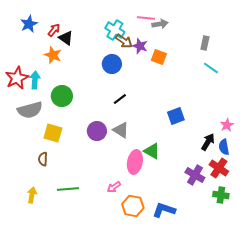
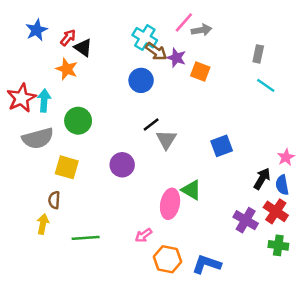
pink line: (146, 18) -> (184, 22), turned -54
gray triangle: (121, 130) -> (166, 140), moved, turned 30
yellow arrow: (32, 195) -> (43, 224), moved

